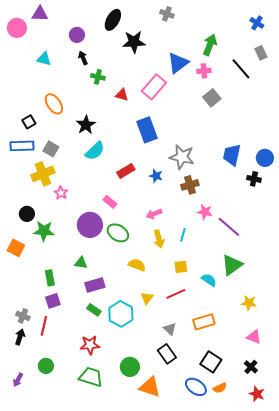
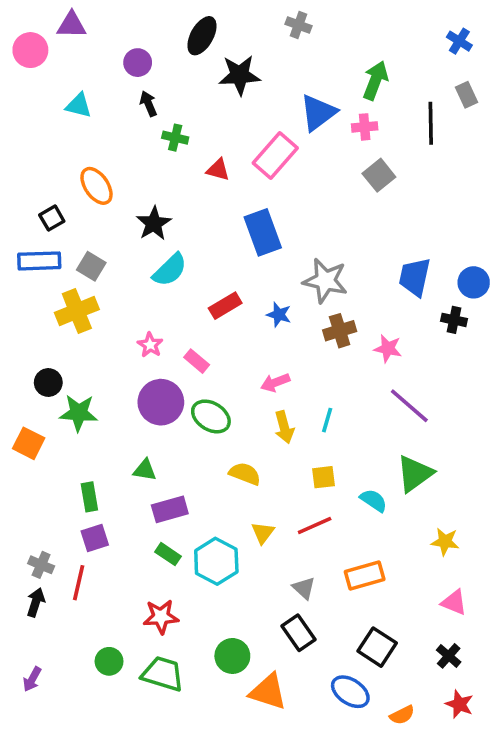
black line: (241, 69) -> (431, 123), turned 40
pink star: (61, 193) -> (150, 345), moved
pink star: (205, 212) -> (388, 349), moved
green circle: (46, 366) -> (109, 661), moved
orange semicircle: (220, 388) -> (402, 715), moved

